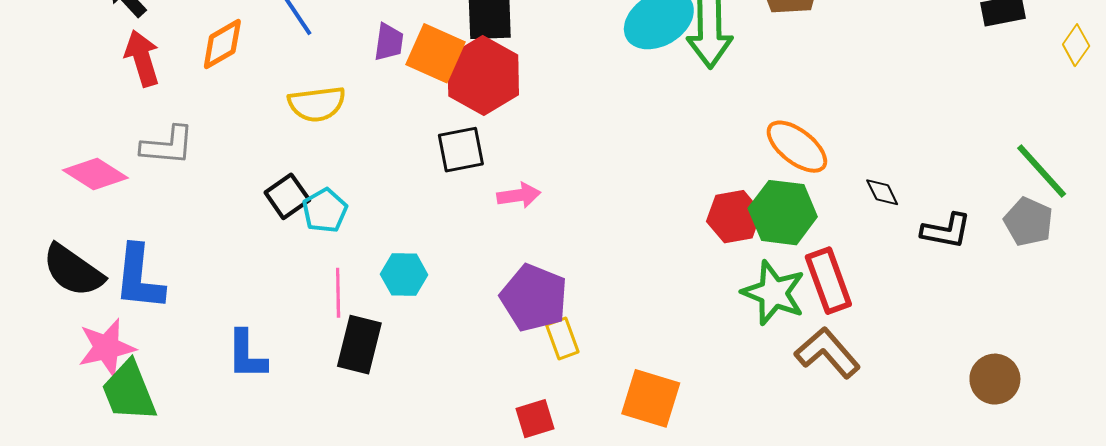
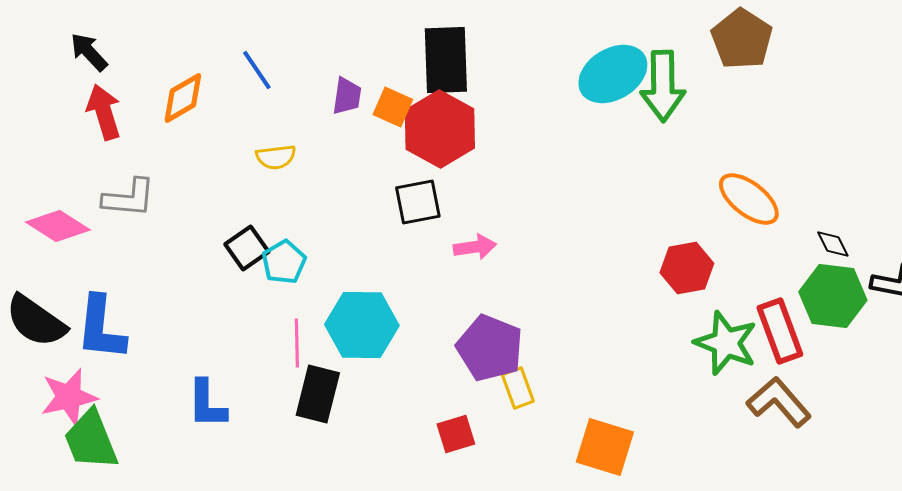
orange square: (436, 53) -> (393, 107), size x0.7
yellow semicircle: (317, 104) -> (276, 157), size x0.7
green hexagon: (783, 213) -> (833, 296), moved
cyan hexagon: (404, 275) -> (362, 325), size x1.6
red square: (535, 419) -> (456, 434), moved

